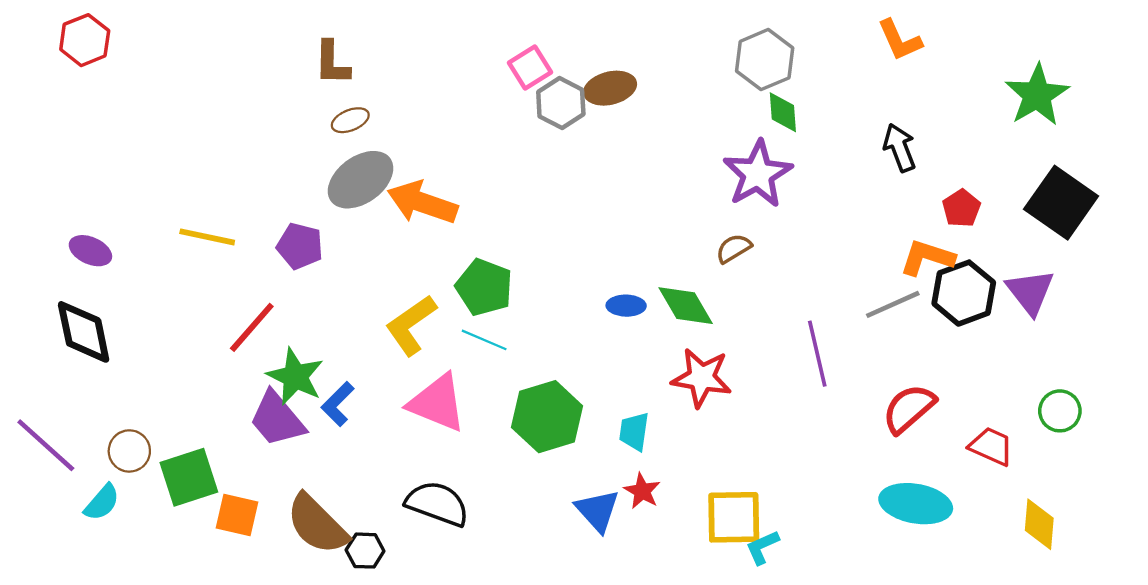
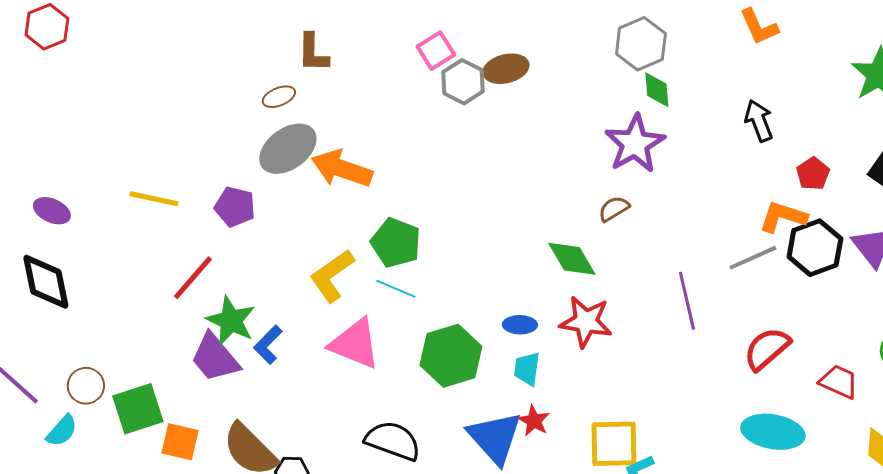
brown L-shape: (332, 63) -> (313, 53), moved
blue ellipse: (626, 306) -> (520, 325), moved
black semicircle: (437, 504) -> (393, 441), moved
blue triangle: (597, 510) -> (495, 438), size x1.4

